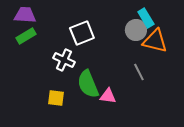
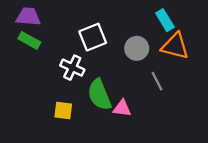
gray circle: (136, 30) -> (137, 48), moved
green rectangle: (26, 36) -> (29, 40), turned 60

